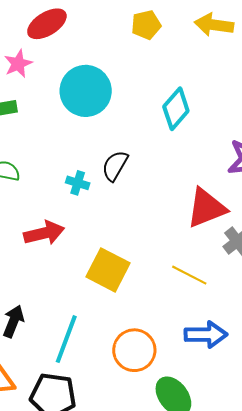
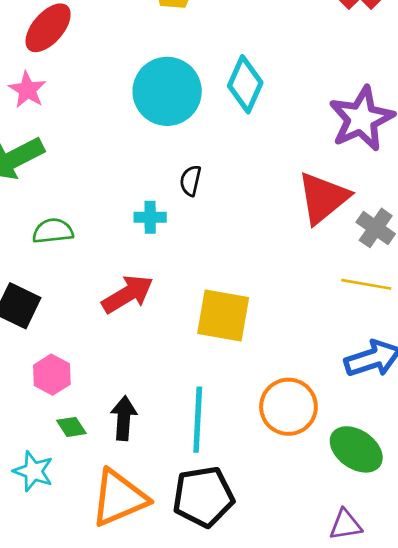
cyan circle: (86, 91) -> (167, 91), moved
black semicircle: (115, 166) -> (191, 181), size x0.7
yellow line: (189, 275) -> (366, 284), moved

